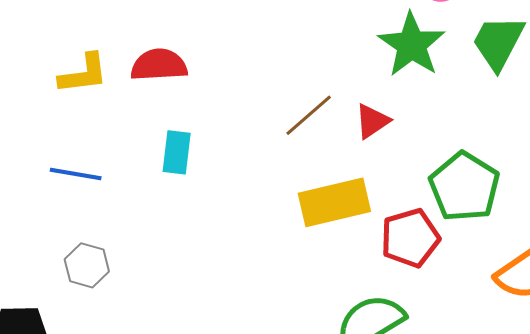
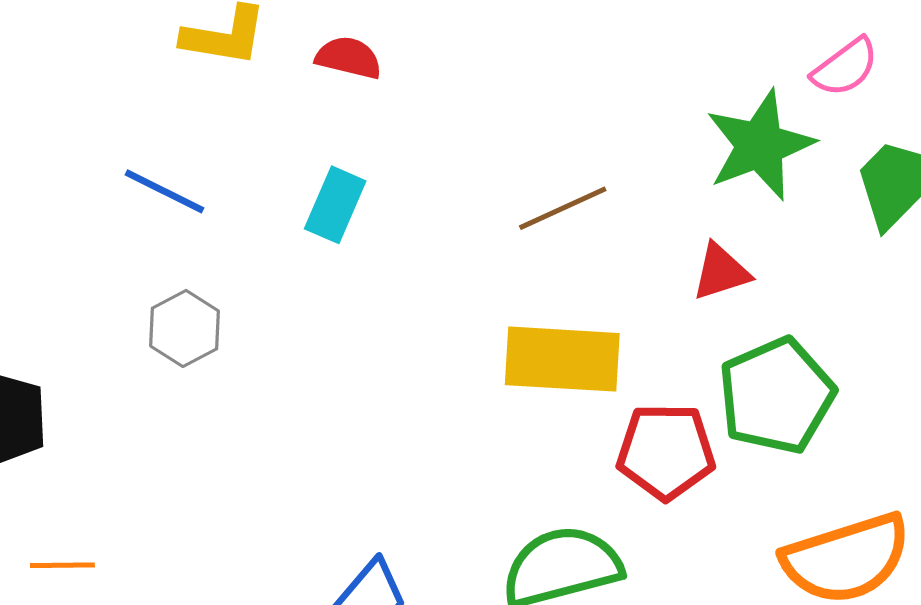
red semicircle: (159, 65) -> (349, 58), size x0.7
red triangle: (372, 121) -> (721, 272), moved
gray hexagon: (87, 265) -> (185, 328), moved

